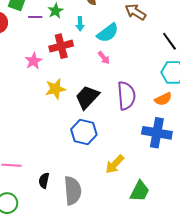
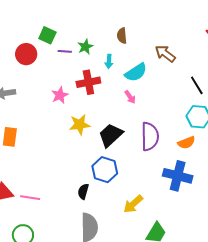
black semicircle: (44, 181) -> (83, 191), moved

